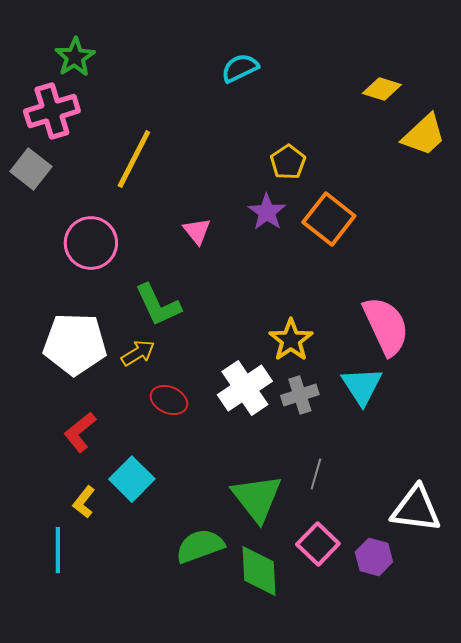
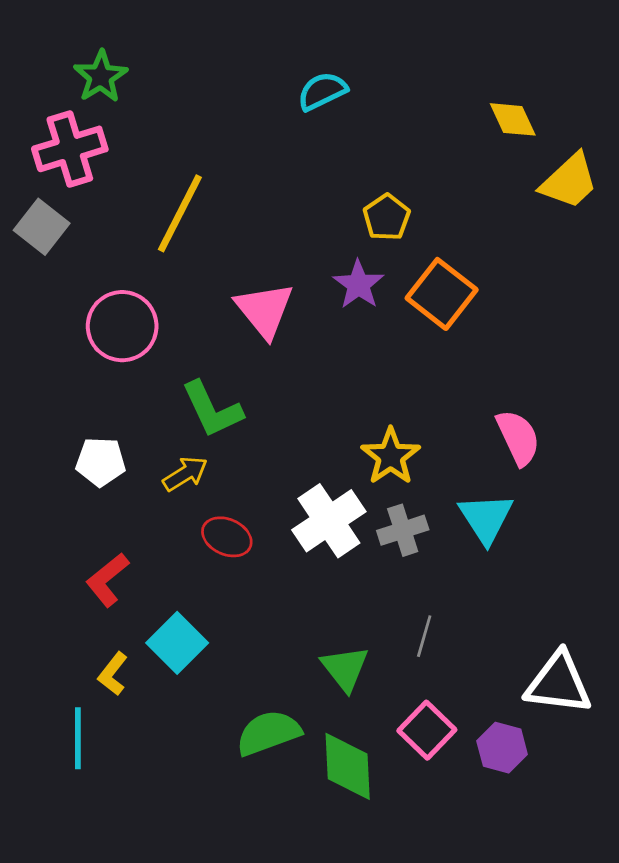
yellow diamond: (382, 89) -> (513, 119), turned 48
pink triangle: (197, 231) -> (264, 310), size x1.6
pink semicircle: (386, 326) -> (518, 438), size x0.7
white pentagon: (75, 344) -> (101, 462), size x0.6
green triangle: (257, 498) -> (345, 668), size x0.7

